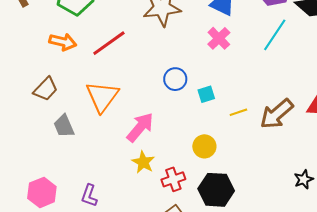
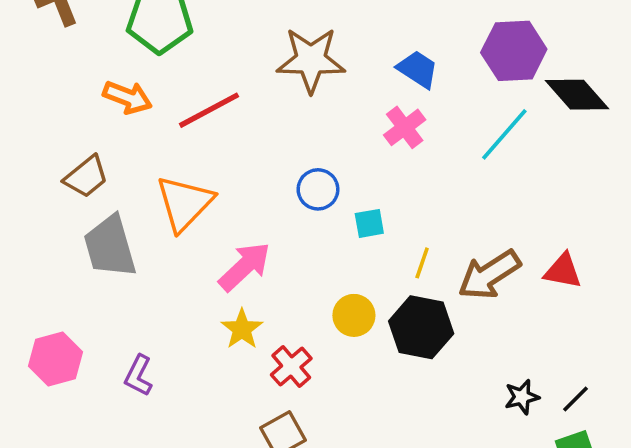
yellow line: (238, 112) -> (422, 263), turned -60
gray trapezoid: (64, 126) -> (110, 246), size x1.5
red cross: (173, 179) -> (291, 367), turned -30
black hexagon: (216, 190) -> (421, 327), moved

